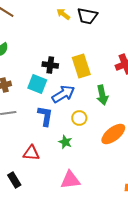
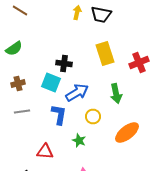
yellow arrow: (63, 14) -> (77, 12), turned 64
yellow rectangle: (81, 66) -> (105, 54), moved

